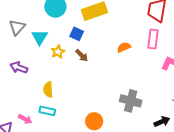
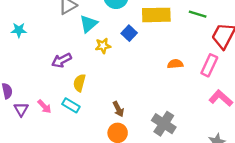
brown arrow: (82, 55) -> (118, 109), moved
purple arrow: (19, 67) -> (62, 60), moved, turned -66

